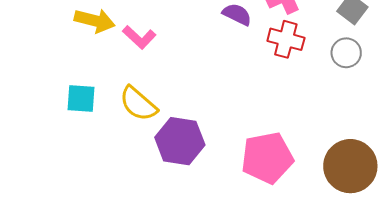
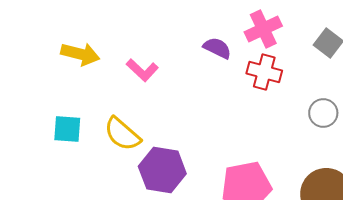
pink L-shape: (139, 37) -> (142, 70), moved
gray circle: (346, 53) -> (323, 113), moved

